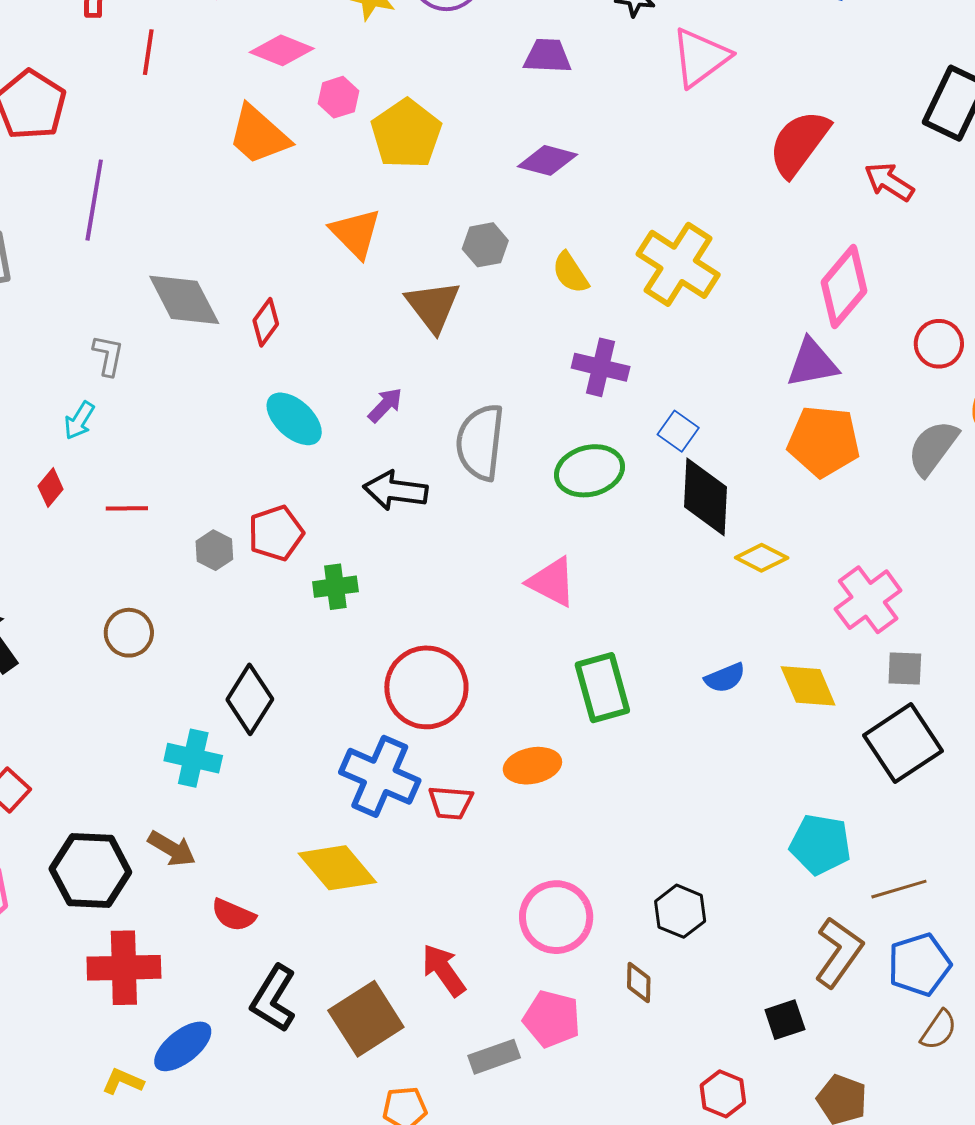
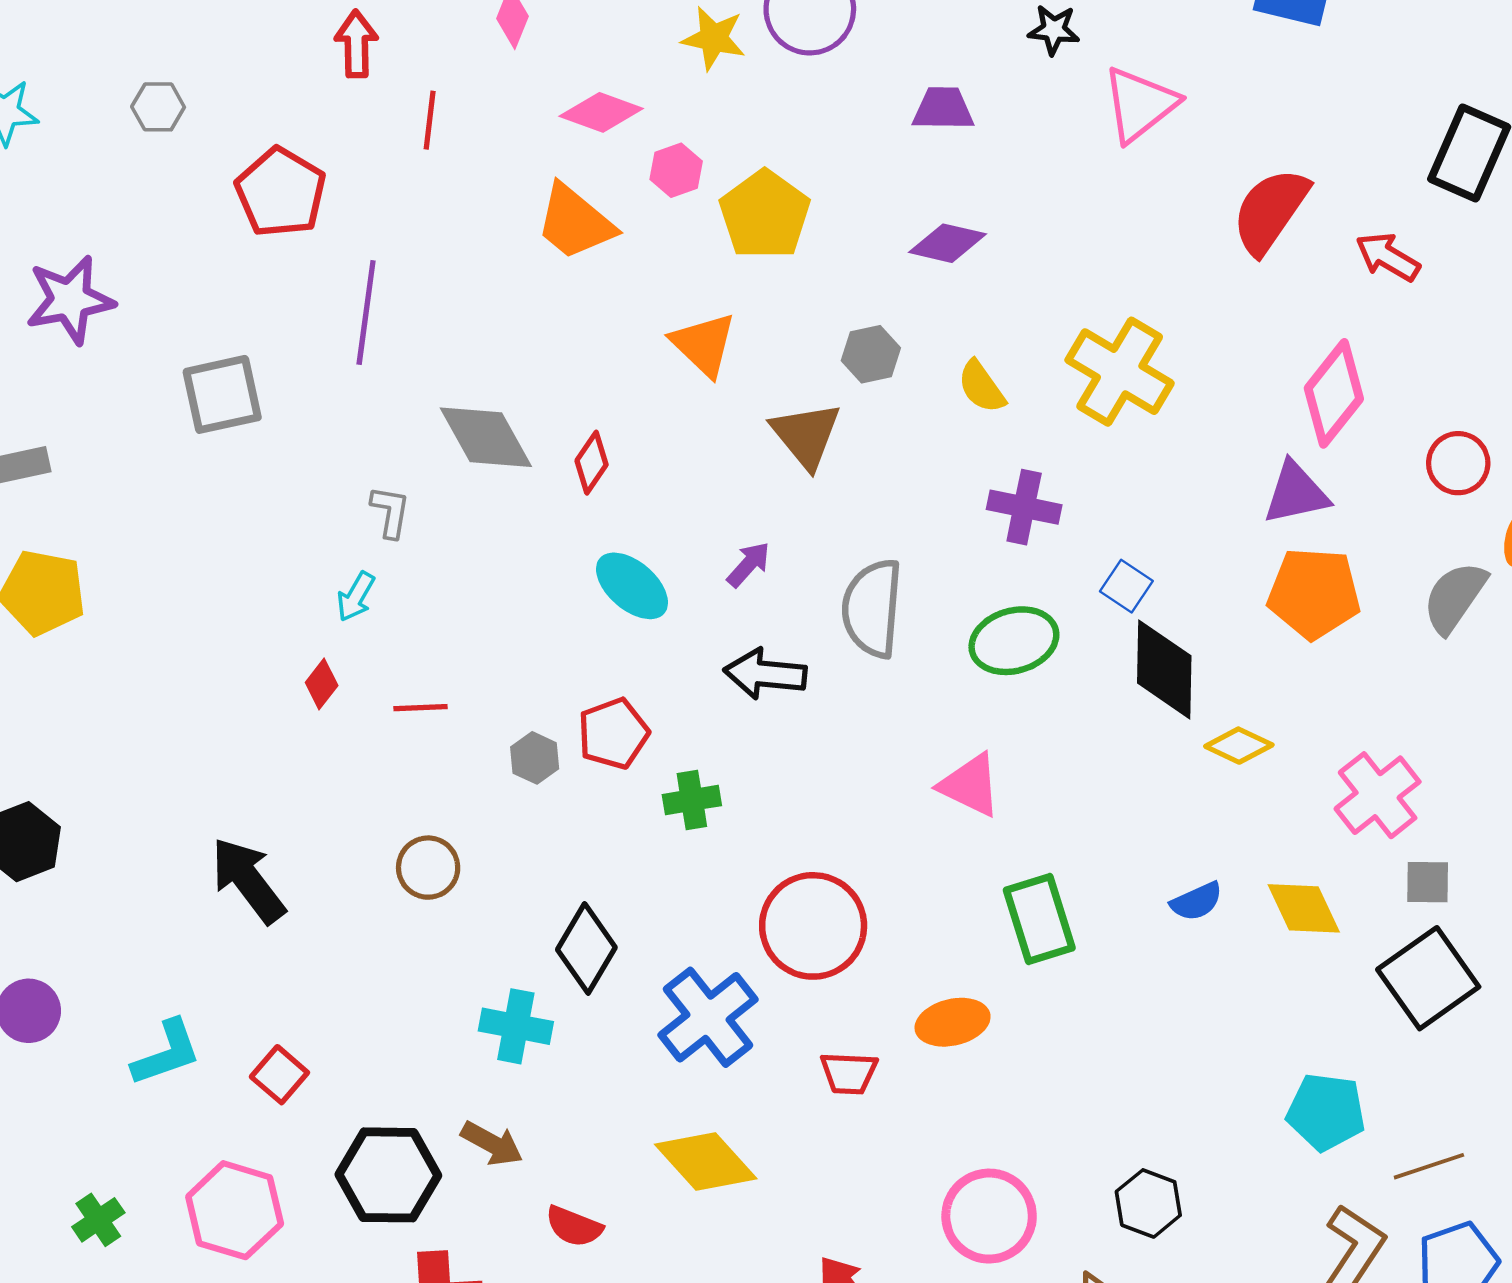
blue cross: (380, 776) -> (708, 1017), moved, turned 30

